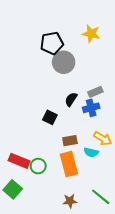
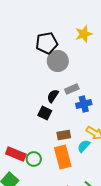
yellow star: (91, 34) -> (84, 34), turned -30
gray rectangle: (95, 92) -> (72, 89), moved
black semicircle: (71, 99) -> (53, 96), moved
cyan semicircle: (91, 152) -> (84, 146), turned 120

